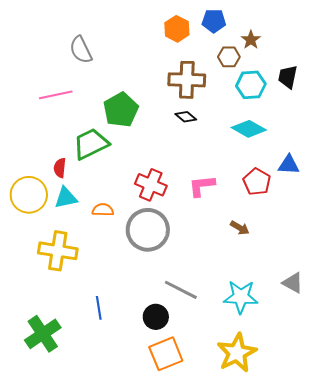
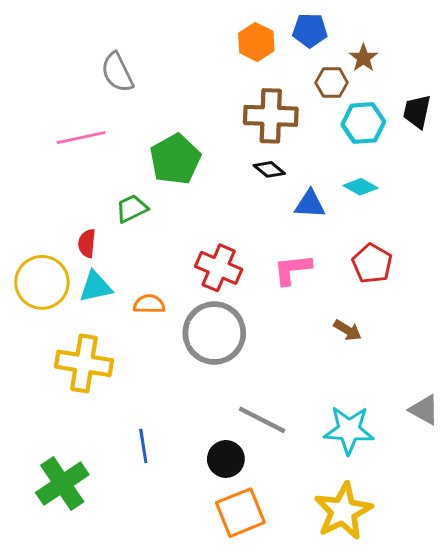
cyan diamond: (249, 129) -> (361, 187), size x0.7
green trapezoid: (91, 144) -> (132, 209), size x0.6
blue triangle: (289, 165) -> (310, 204), moved

